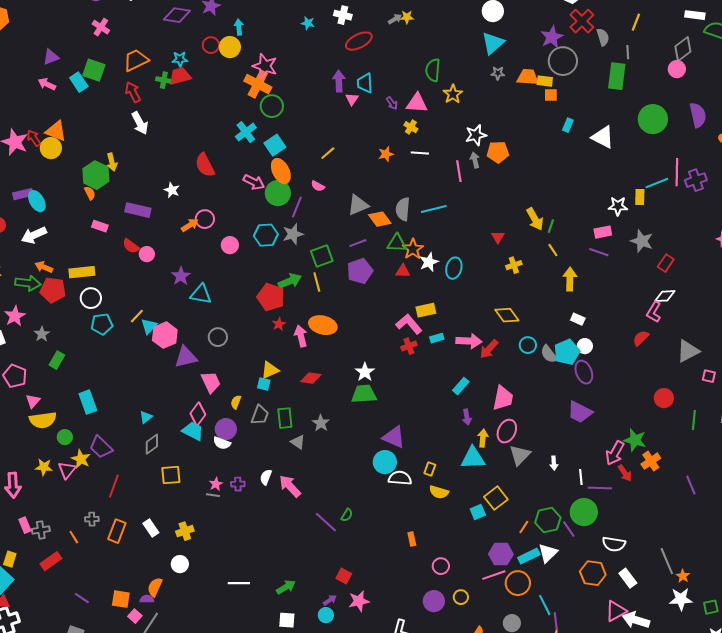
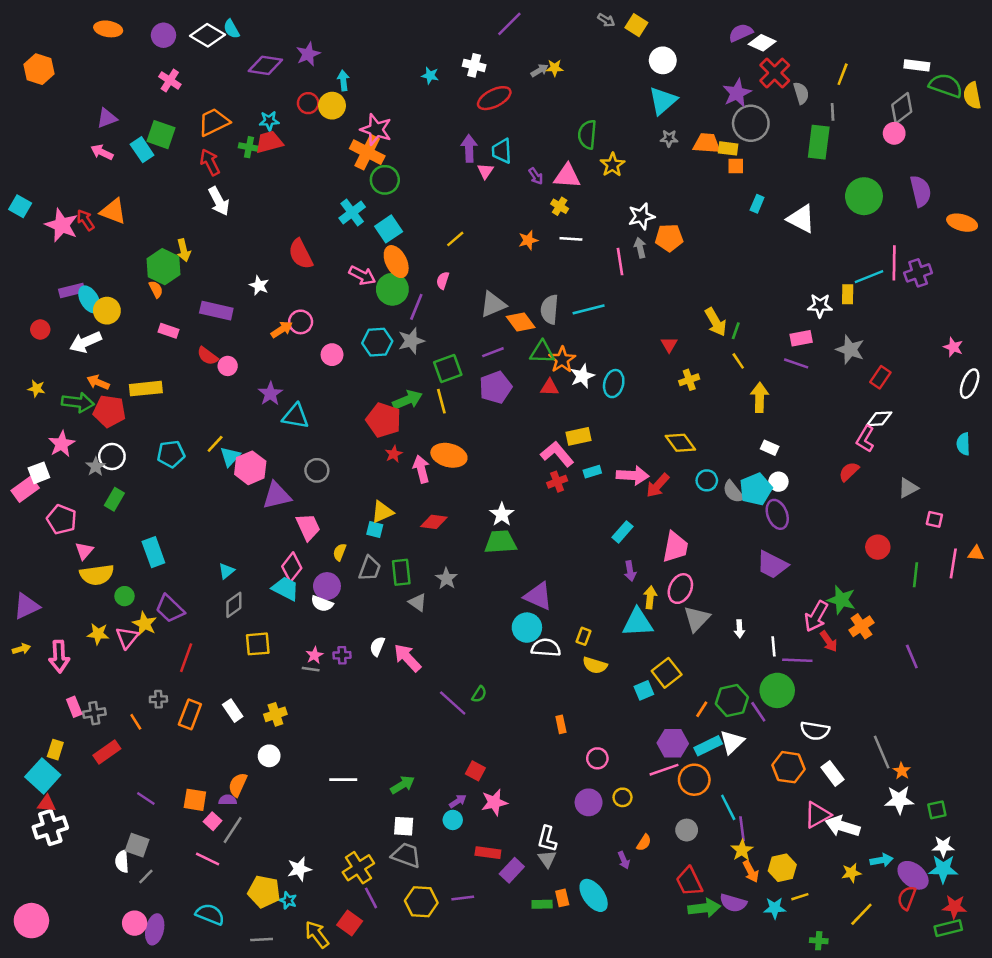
yellow circle: (51, 148) -> (107, 311), moved
pink semicircle: (318, 186) -> (443, 280), turned 80
white circle: (91, 298) -> (112, 457), moved
gray triangle: (688, 351) -> (908, 488), size x0.7

